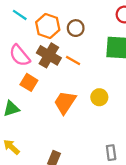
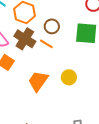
brown circle: (76, 28) -> (52, 26), moved

